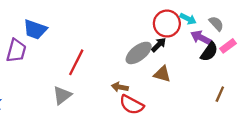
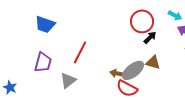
red circle: (167, 24) -> (142, 21), moved
purple trapezoid: (16, 51) -> (43, 62), moved
gray ellipse: (139, 53) -> (133, 70), moved

